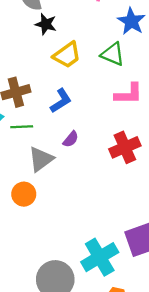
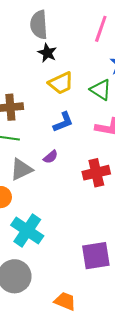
blue L-shape: (61, 101) -> (63, 122), moved
cyan cross: (100, 257) -> (27, 231), moved, turned -36

